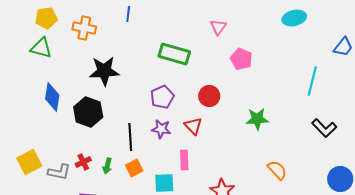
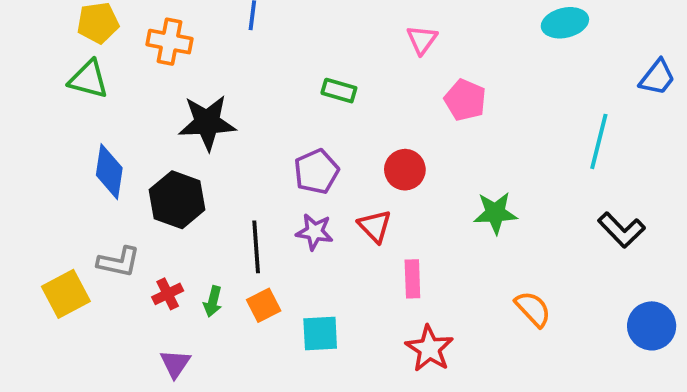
green rectangle: (174, 54) -> (339, 91), size x0.6
pink rectangle: (184, 160) -> (412, 279), moved
gray L-shape: (59, 172) -> (119, 262), moved

